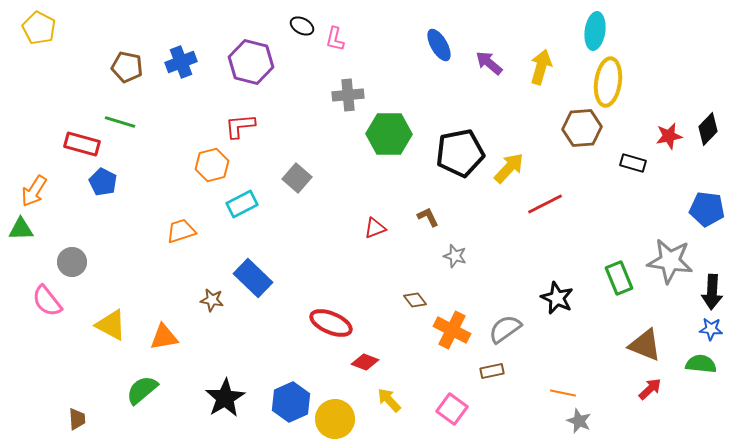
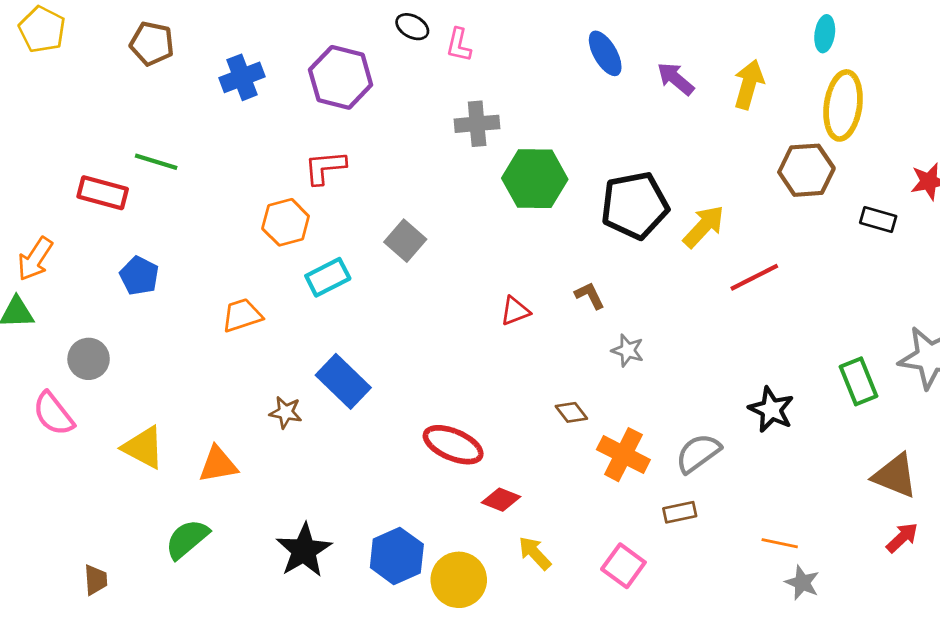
cyan ellipse: (595, 31) -> (825, 34), size x0.7
brown pentagon: (127, 67) -> (152, 44), moved
blue pentagon: (103, 182) -> (139, 276), moved

